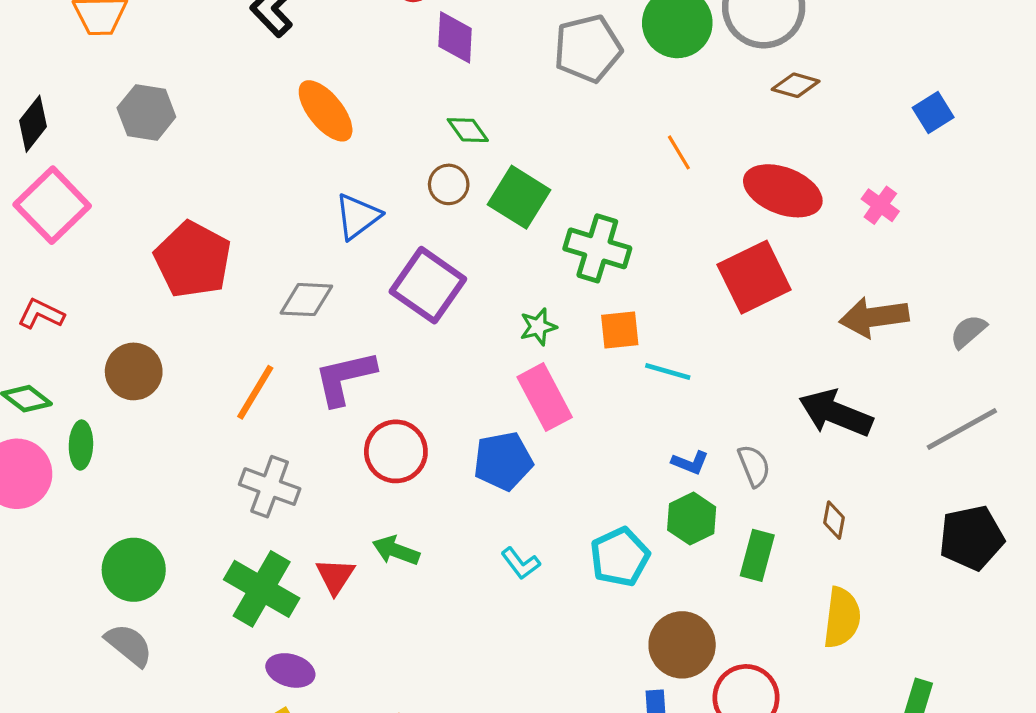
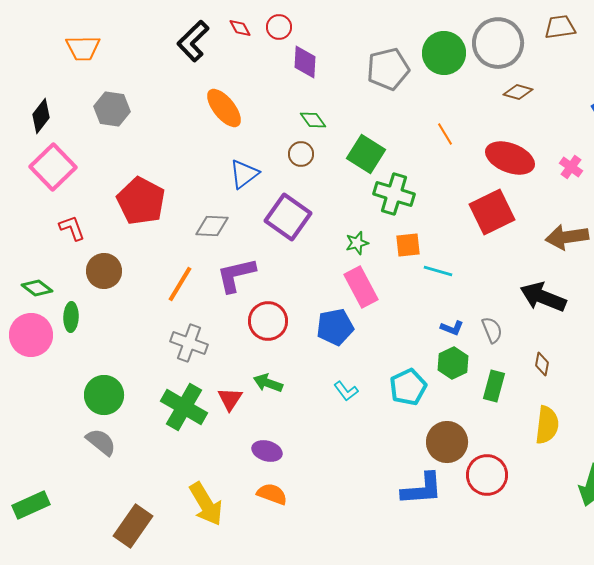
green square: (519, 197) -> (366, 154), moved
red L-shape: (41, 314) -> (72, 228), moved, turned 44
purple ellipse: (290, 670) -> (267, 451), moved

